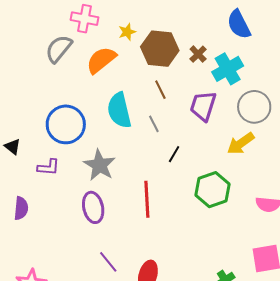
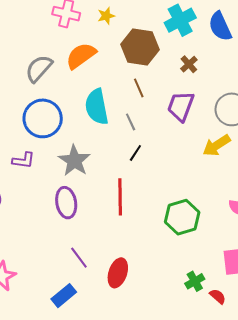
yellow star: (127, 32) -> (106, 16), moved
gray semicircle: (59, 49) -> (39, 68), moved
brown cross: (198, 54) -> (189, 64), moved
cyan cross: (228, 69) -> (180, 20), moved
black line: (174, 154) -> (135, 153), moved
green hexagon: (212, 190) -> (182, 217), moved

